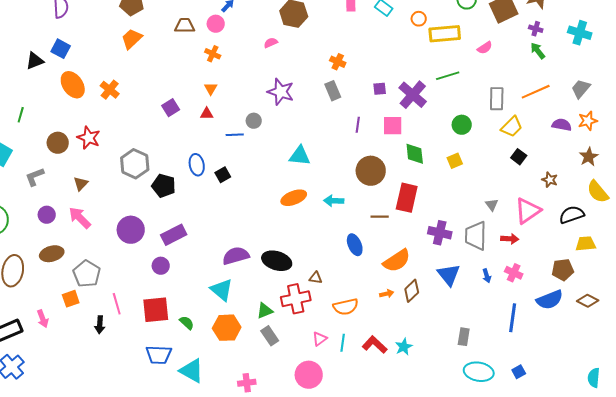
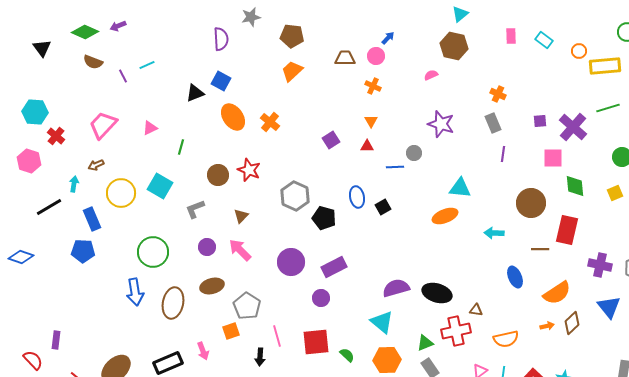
purple line: (358, 125) -> (503, 154), moved
orange ellipse: (294, 198) -> (445, 216), moved

